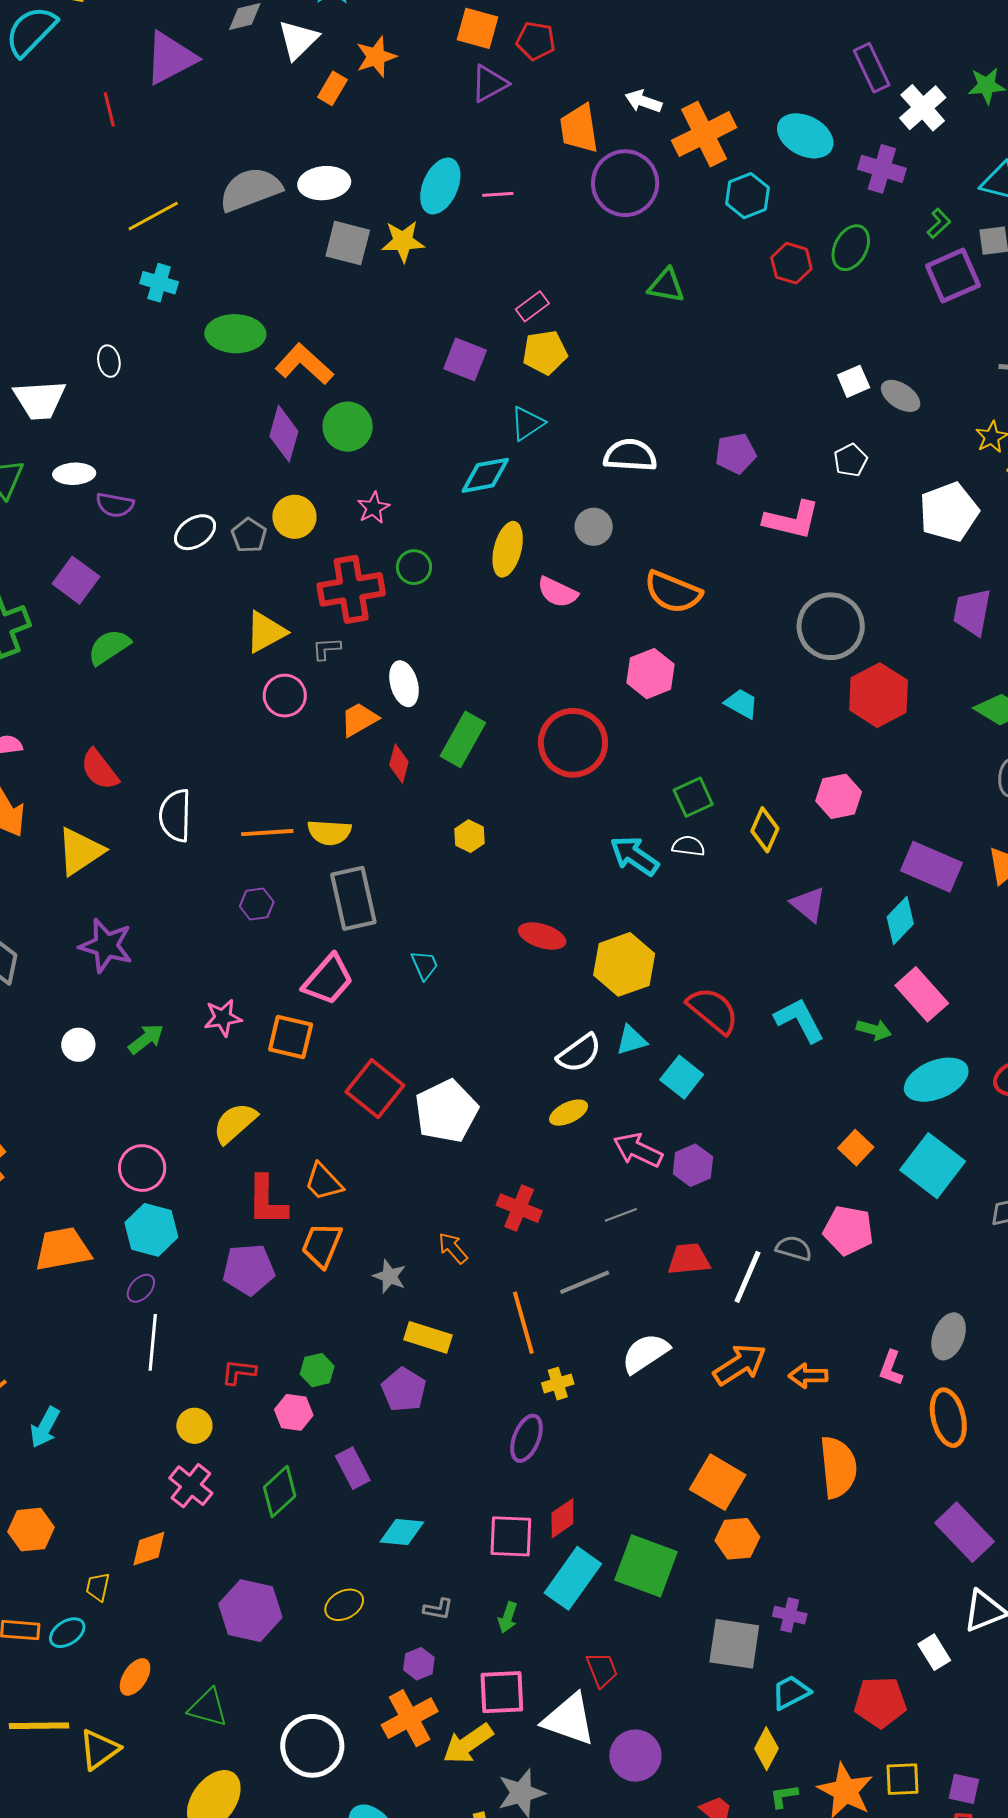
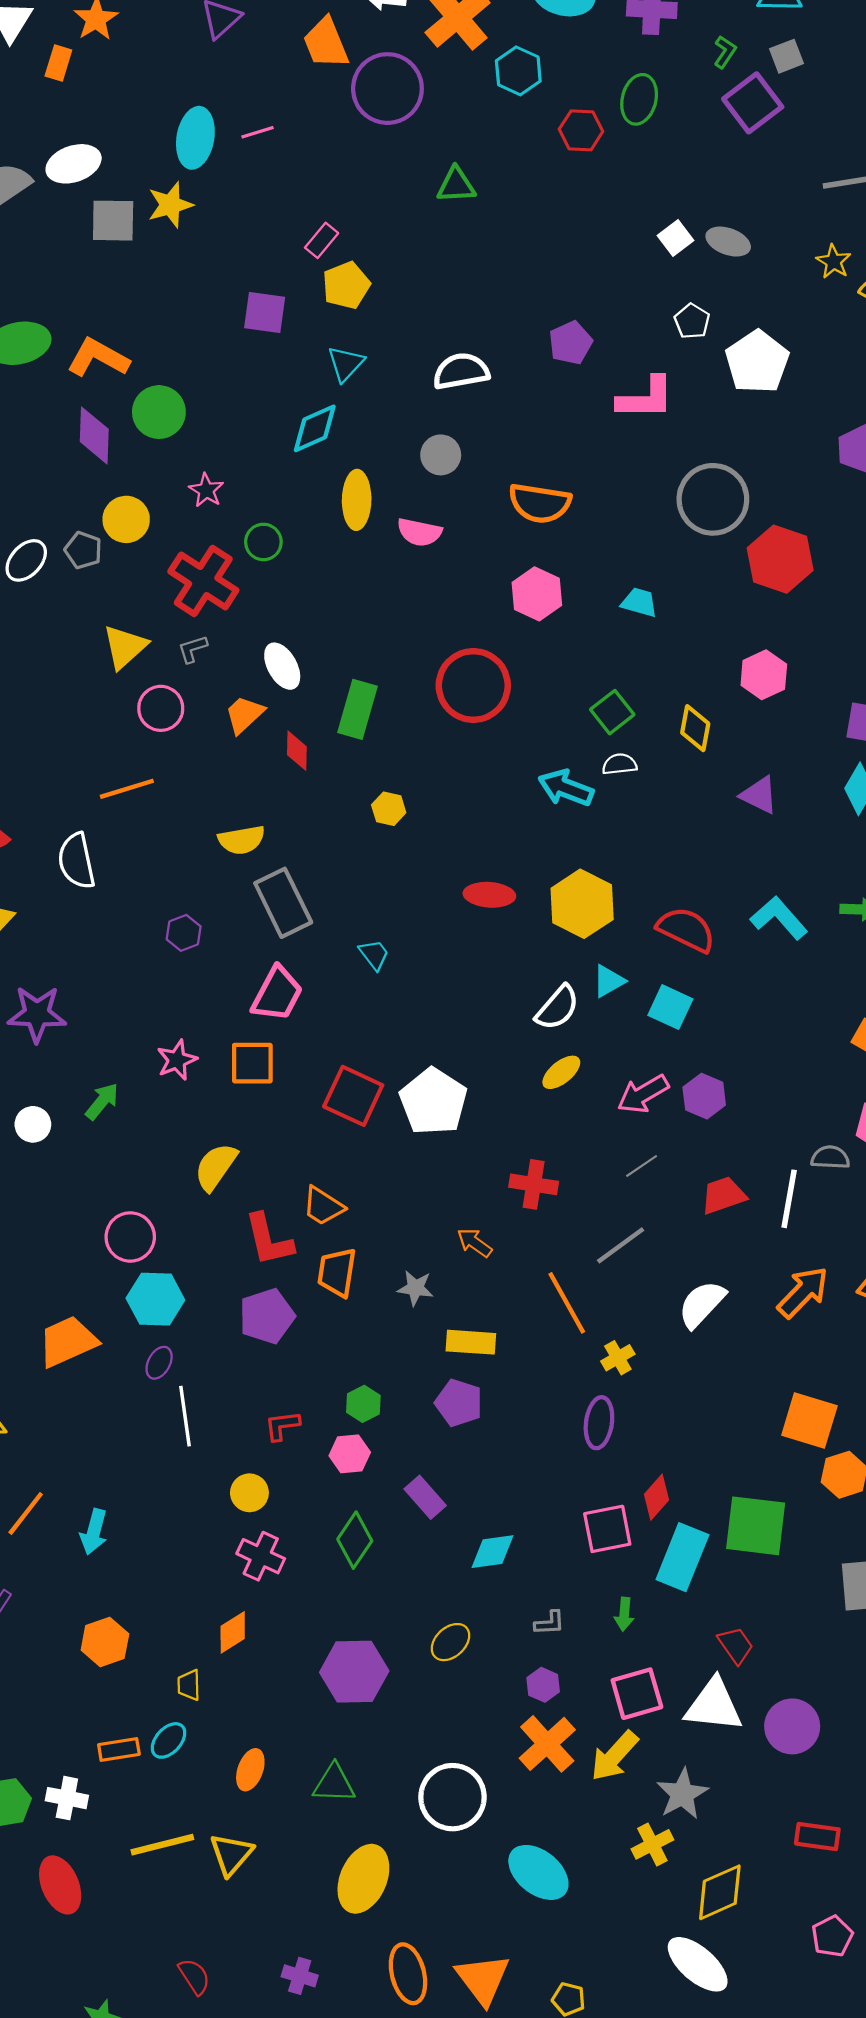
white pentagon: (949, 512) -> (757, 362), moved
red cross: (351, 589) -> (203, 581), turned -34
orange line: (267, 833) -> (127, 789), moved
pink arrow: (638, 1150) -> (643, 1094), turned -42

